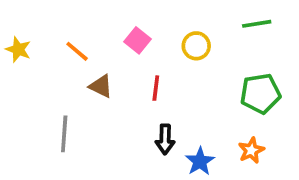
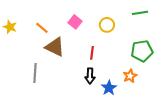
brown triangle: (101, 86) -> (55, 47), size x1.5
red line: (156, 88) -> (92, 53), moved
orange star: (251, 150) -> (130, 76), moved

